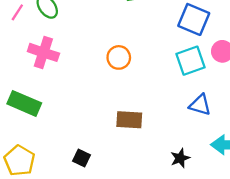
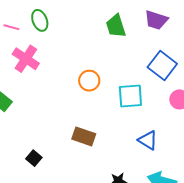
pink line: (17, 12) -> (11, 27), moved, turned 56
cyan square: (191, 61) -> (130, 96), moved

